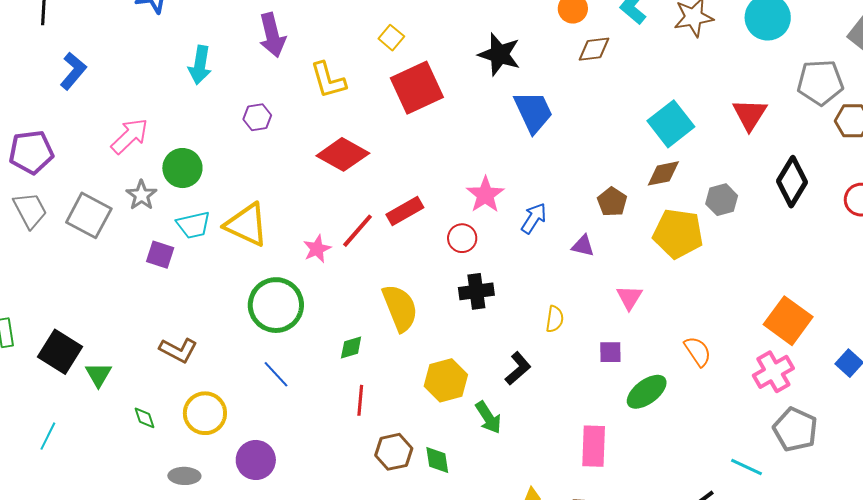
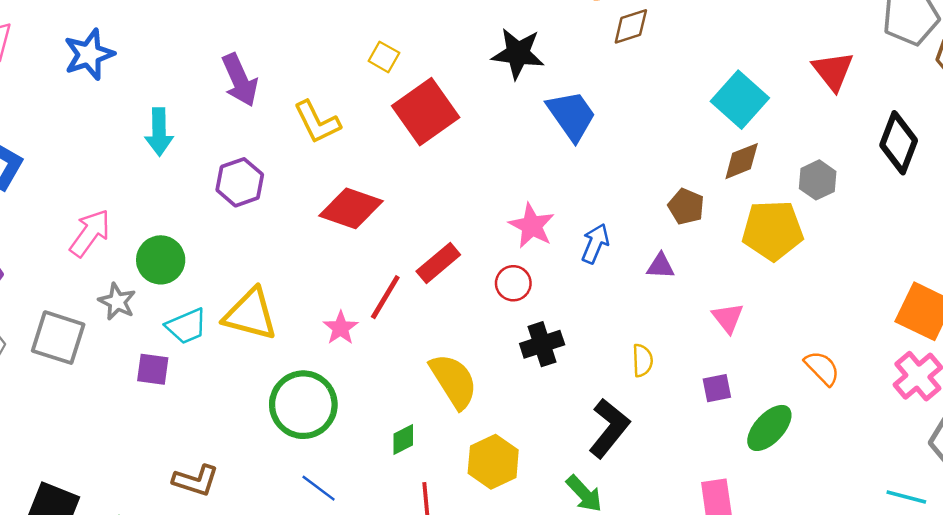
purple hexagon: (257, 117) -> (240, 182), size x1.4
black L-shape: (518, 369) -> (609, 428), size x1.4
yellow hexagon: (446, 380) -> (493, 462), moved

